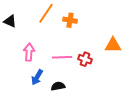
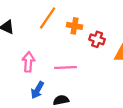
red cross: (85, 59) -> (97, 39), moved

